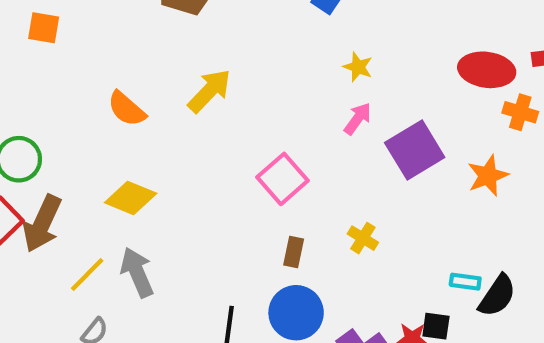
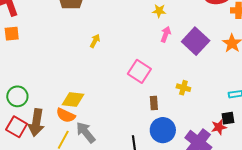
yellow arrow: (209, 91) -> (95, 41), size x0.6
orange semicircle: (127, 109) -> (66, 115), moved

